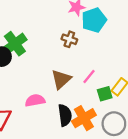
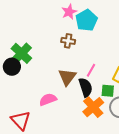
green square: (105, 94) -> (108, 91), moved, turned 32
black semicircle: (65, 115) -> (86, 87), moved

